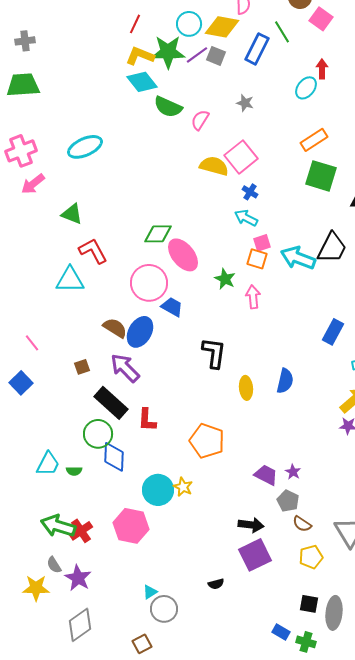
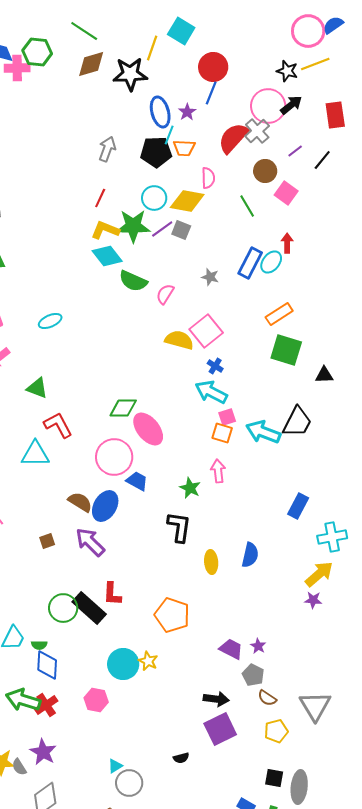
blue rectangle: (257, 49) -> (250, 263), moved
cyan ellipse: (85, 147) -> (50, 321), size x0.7
cyan arrow: (246, 218) -> (211, 392), size x1.4
green star: (225, 279) -> (190, 488), moved
black rectangle: (111, 403) -> (89, 608), moved
blue diamond: (114, 457) -> (47, 665), moved
pink hexagon: (131, 526) -> (96, 700), size x0.7
gray semicircle: (54, 565) -> (19, 767), moved

